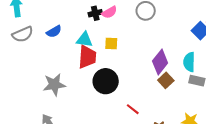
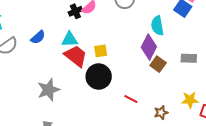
yellow square: (111, 43) -> (101, 51), moved
red trapezoid: (87, 57) -> (76, 56), turned -45
cyan semicircle: (189, 62) -> (157, 26), moved

